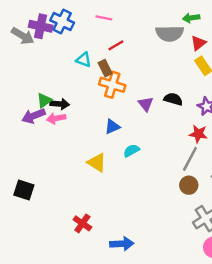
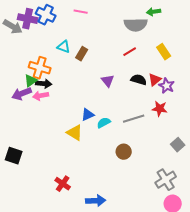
red triangle: (198, 43) -> (155, 80), moved
red line: (116, 45) -> (130, 52), moved
brown rectangle: (105, 68) -> (82, 54), turned 56
orange cross: (112, 85) -> (40, 68), moved
purple triangle: (146, 104) -> (108, 81), moved
blue triangle: (112, 127) -> (88, 115), moved
gray line: (190, 159) -> (134, 119), moved, turned 45
brown circle: (189, 185) -> (124, 152), moved

